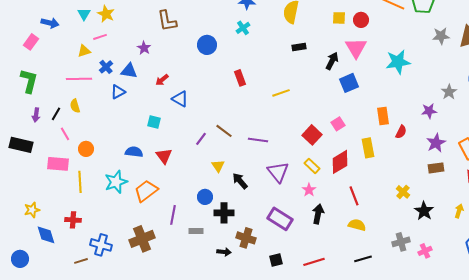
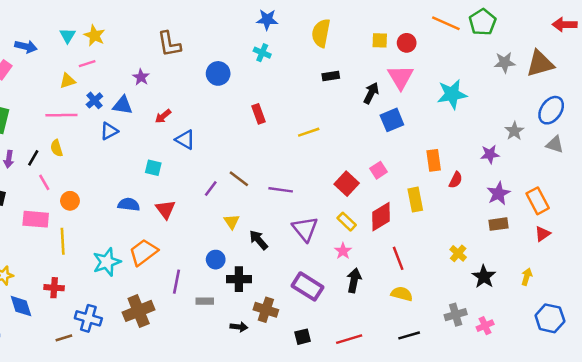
cyan cross: (243, 28) -> (262, 53), turned -32
cyan star: (116, 182) -> (107, 262), moved

